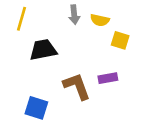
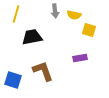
brown L-shape: (77, 86) -> (43, 71), moved
blue square: (36, 108) -> (13, 80), moved

